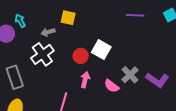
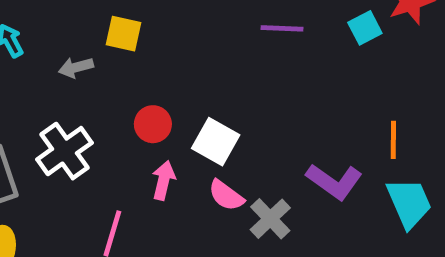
white square: (101, 50) -> (216, 142), moved
white cross: (42, 54) -> (65, 151), moved
gray cross: (130, 75) -> (270, 219), moved

